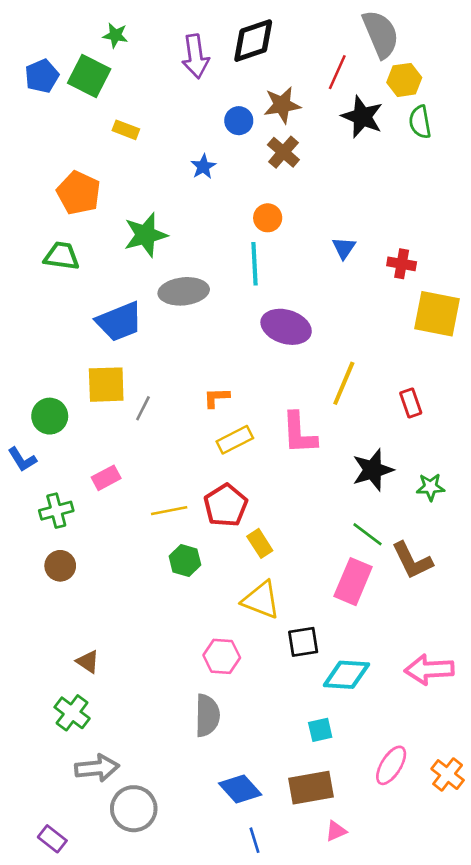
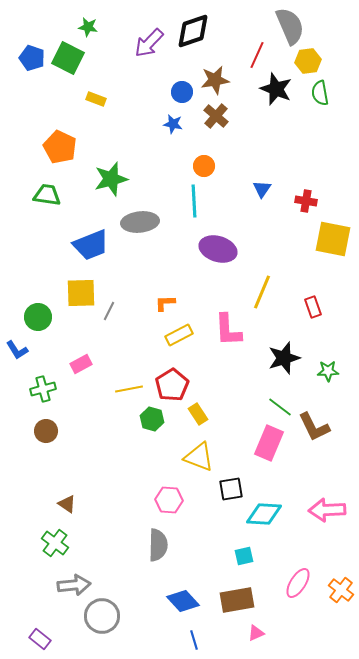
purple arrow: (195, 56) -> (149, 43), turned 52
blue pentagon: (42, 76) -> (32, 58), turned -30
blue star: (203, 167) -> (173, 124), moved, turned -30
green hexagon: (185, 561) -> (152, 419), moved

